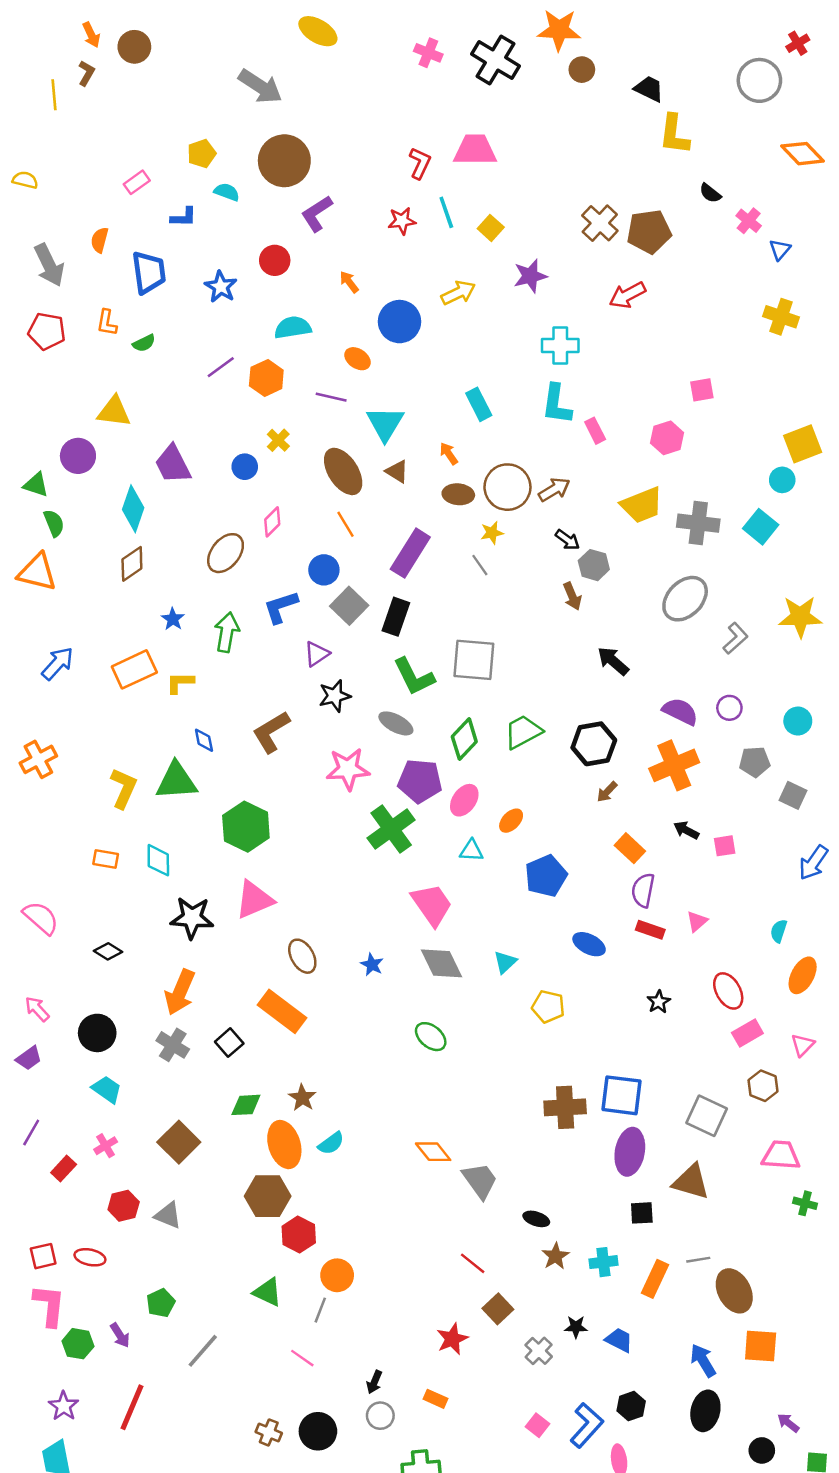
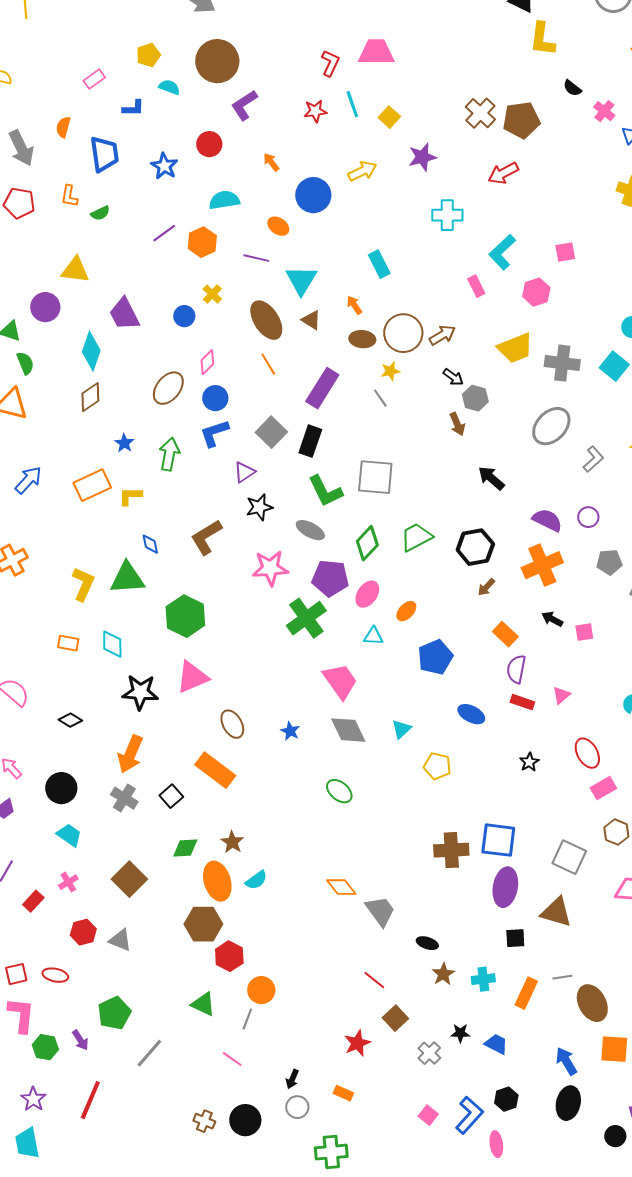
cyan L-shape: (557, 404) -> (502, 252), moved, turned 39
blue circle: (324, 570) -> (215, 398), moved
green pentagon: (161, 1303) -> (114, 1013), size x1.4

